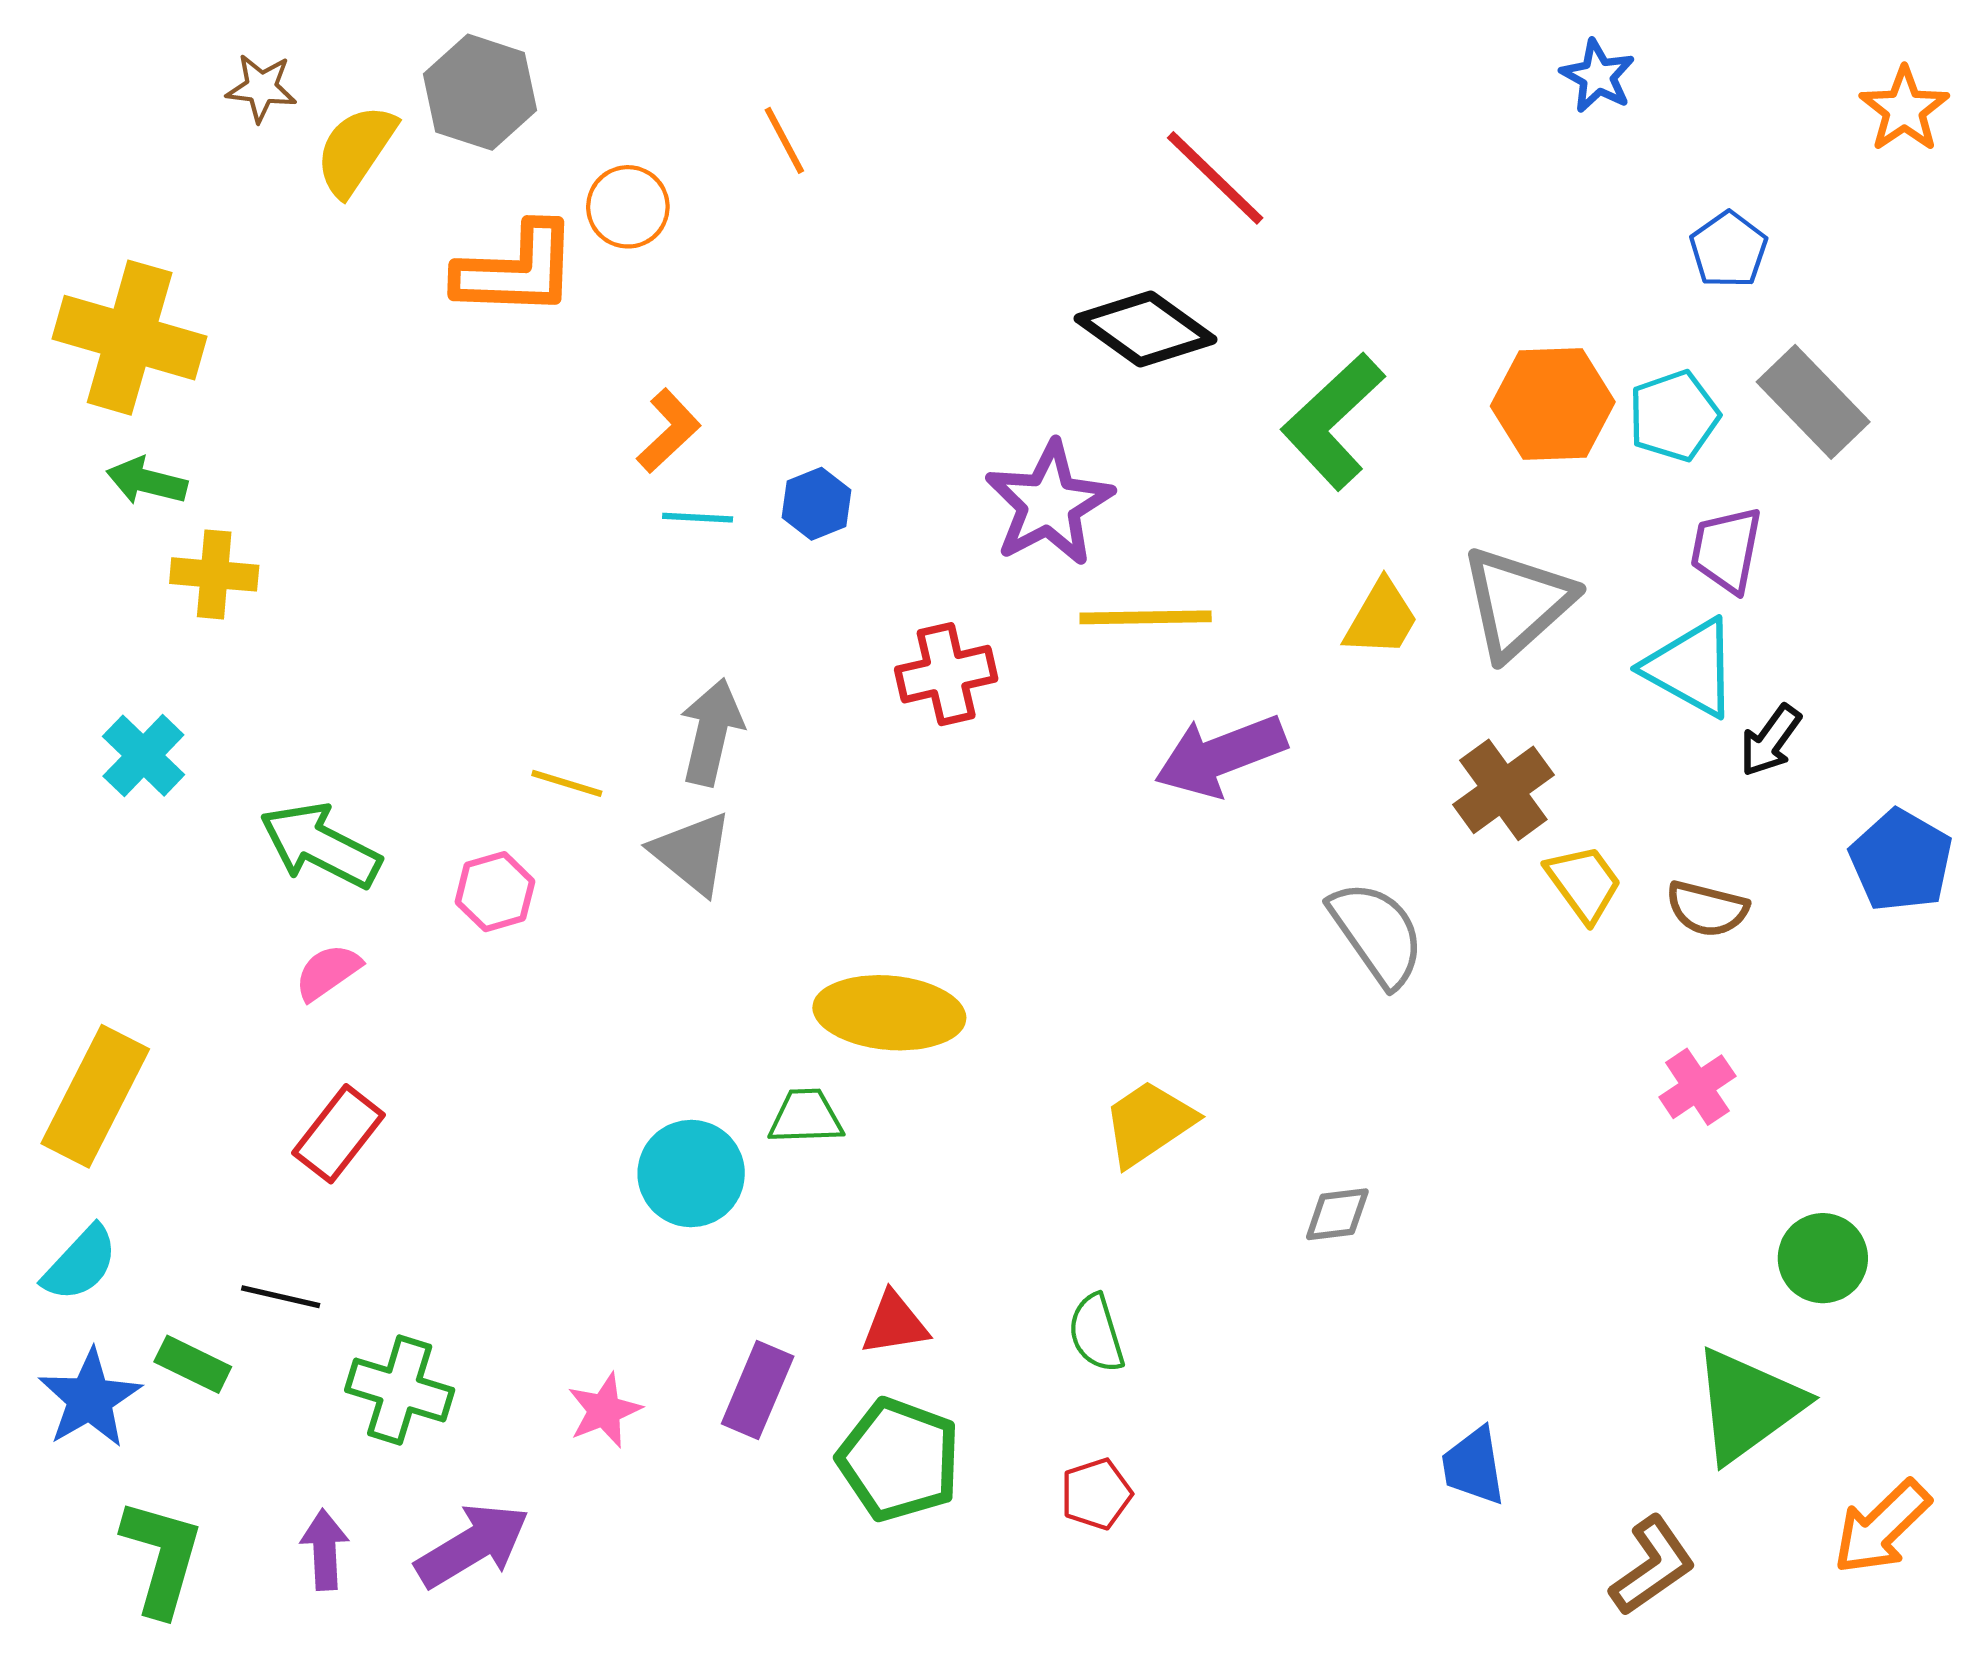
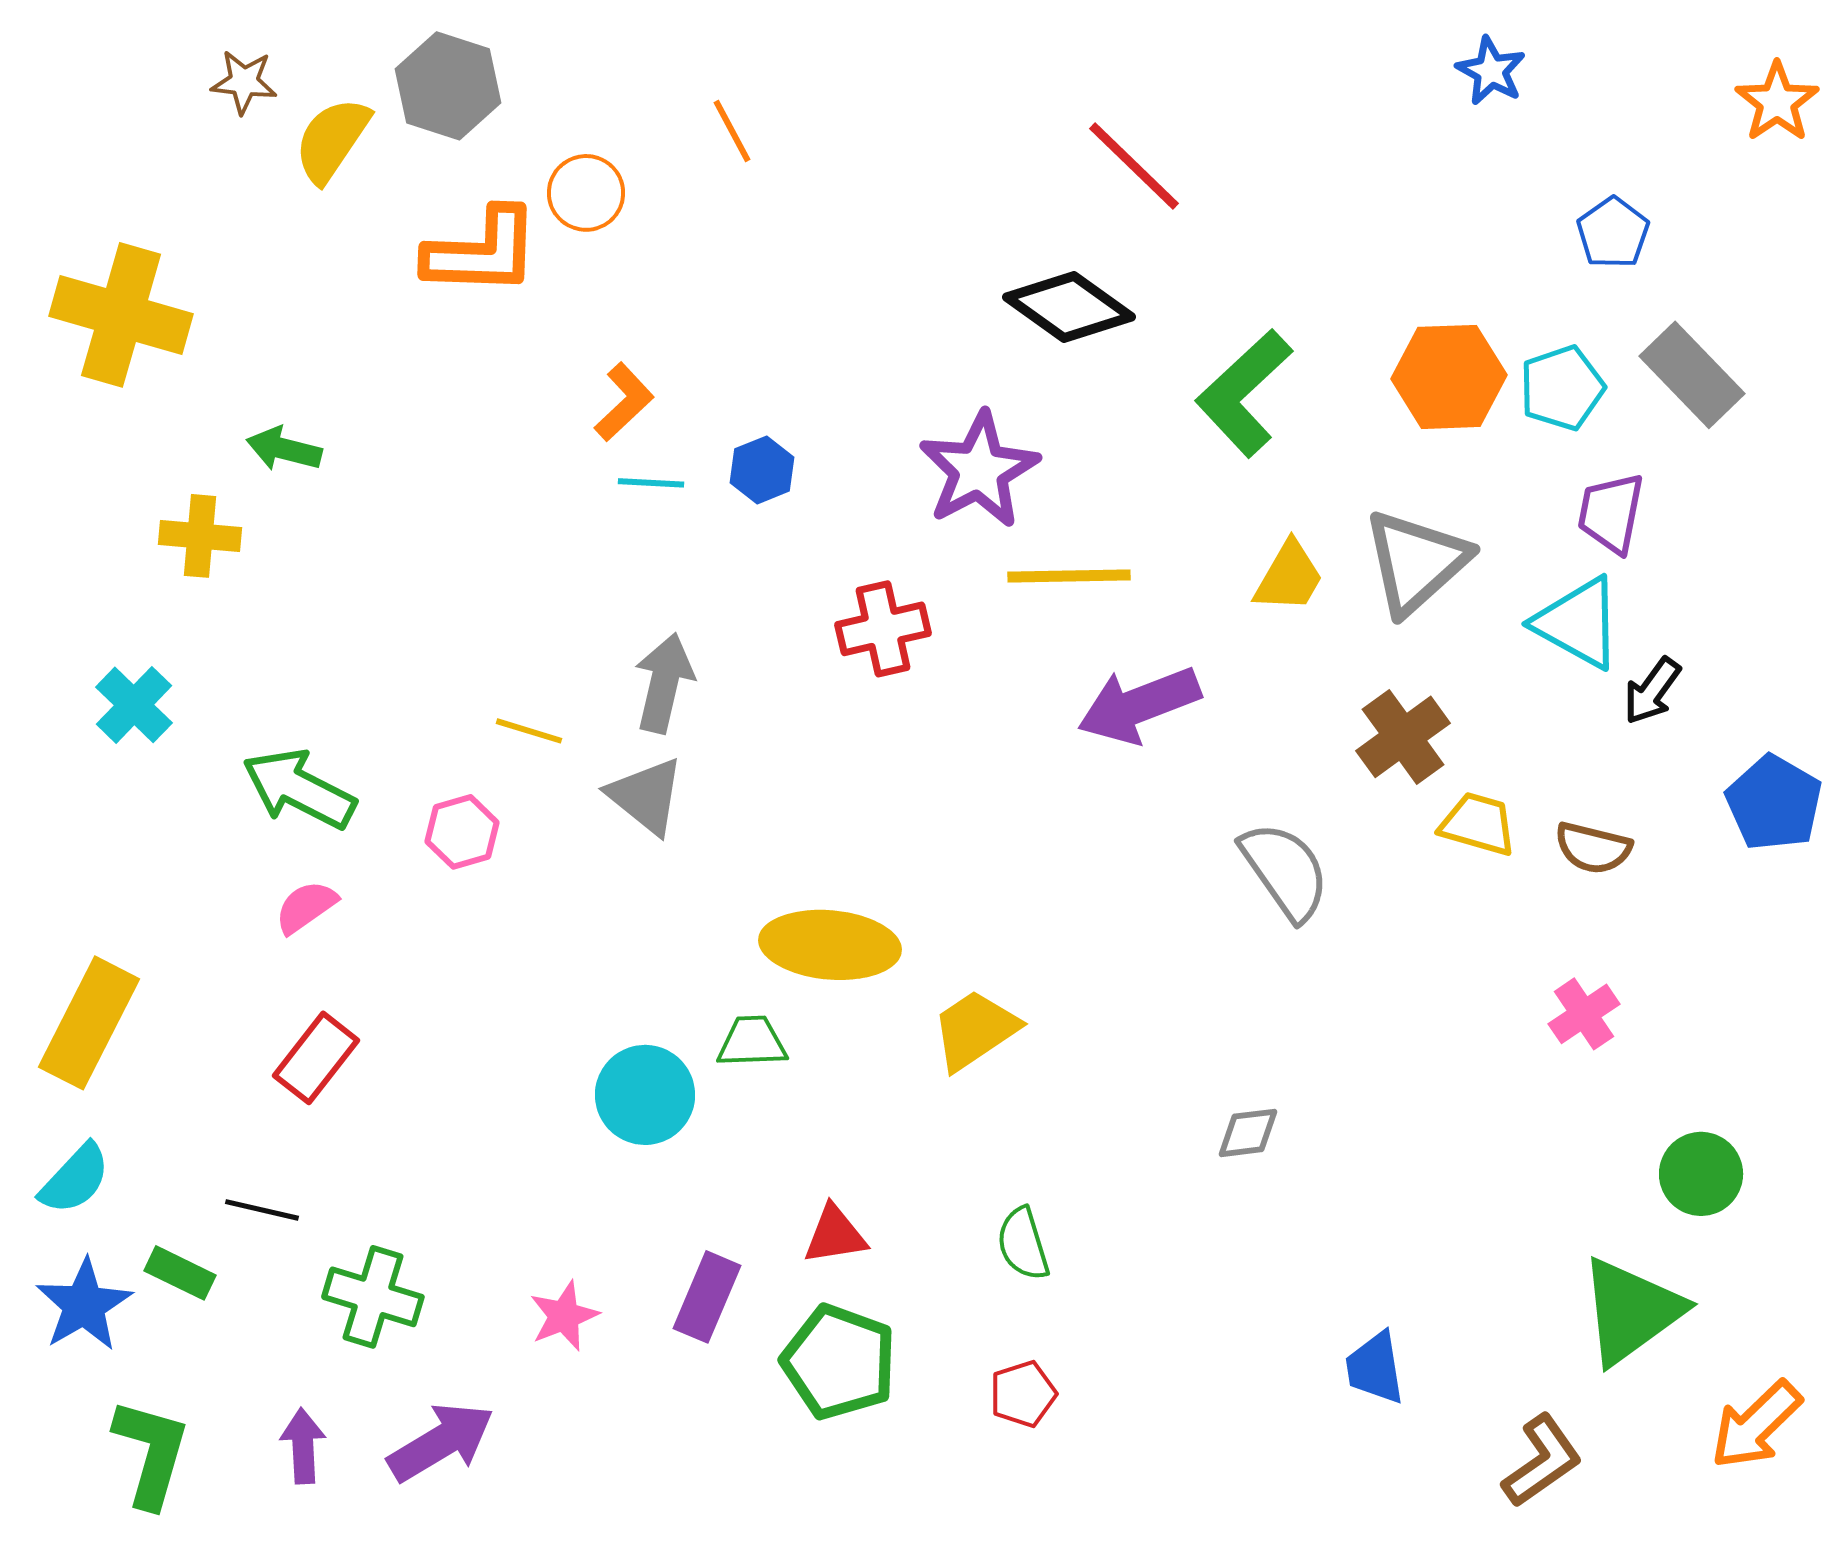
green arrow: (147, 481) -> (284, 449), moved
yellow trapezoid: (1584, 883) -> (1478, 824), turned -38
yellow trapezoid: (1149, 1123) -> (975, 1030), moved

